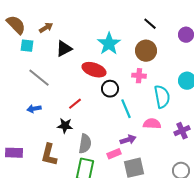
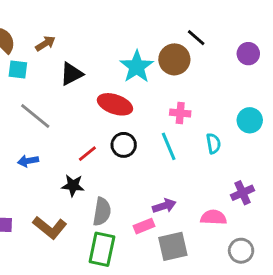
brown circle: (146, 51) -> (174, 59), moved
black circle: (110, 89) -> (124, 145), moved
cyan semicircle: (162, 97) -> (214, 143), size x0.6
cyan line: (126, 109) -> (169, 146), moved
pink semicircle: (152, 124) -> (214, 217), moved
brown L-shape: (49, 155) -> (50, 228), turned -65

